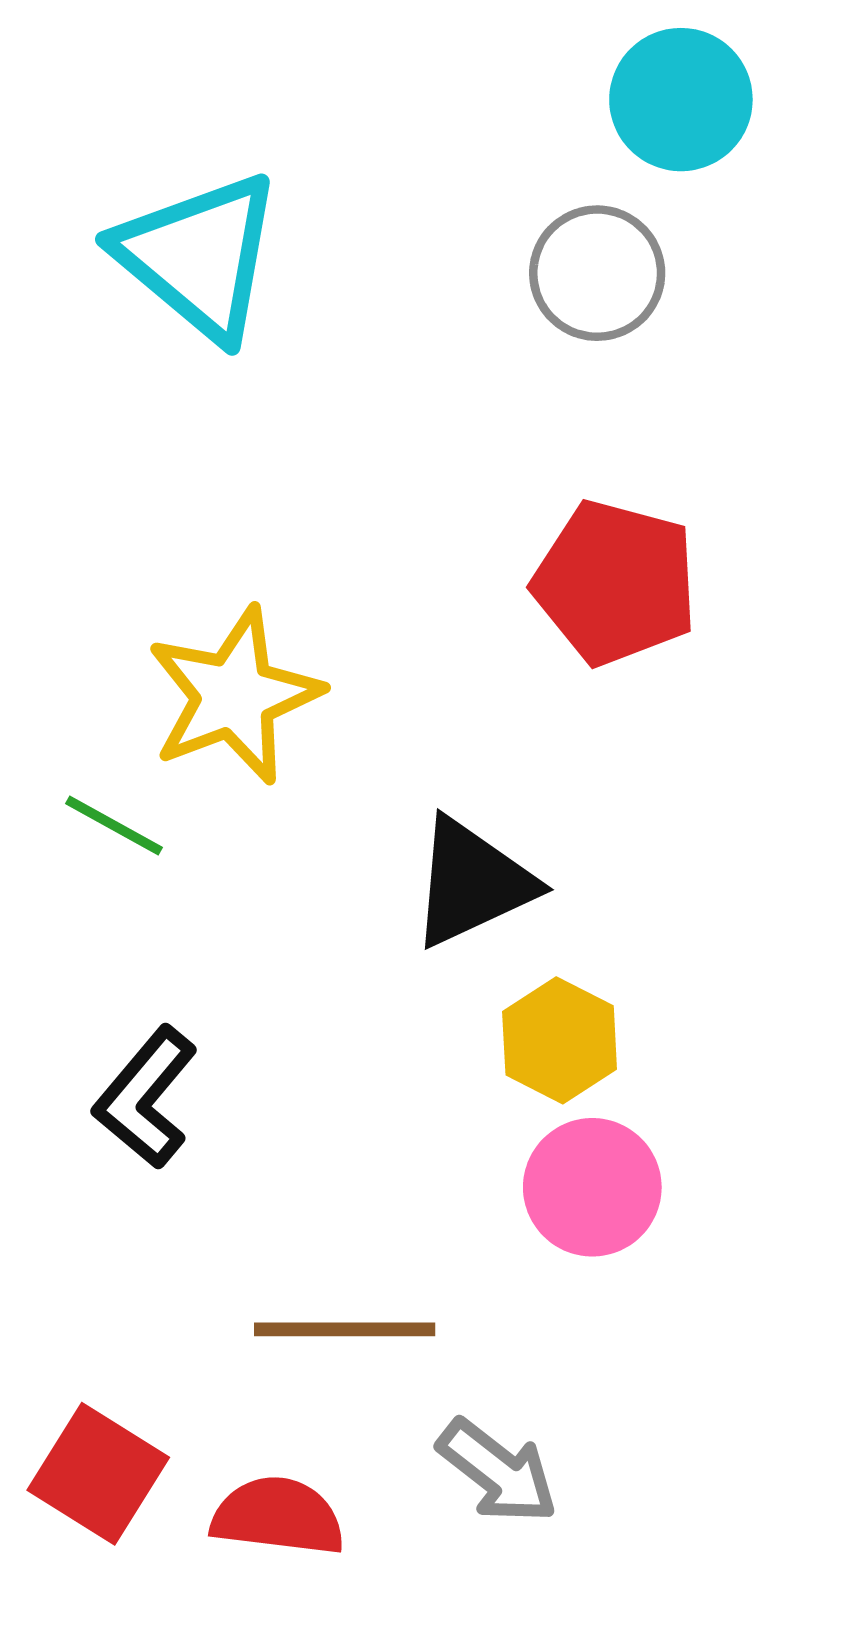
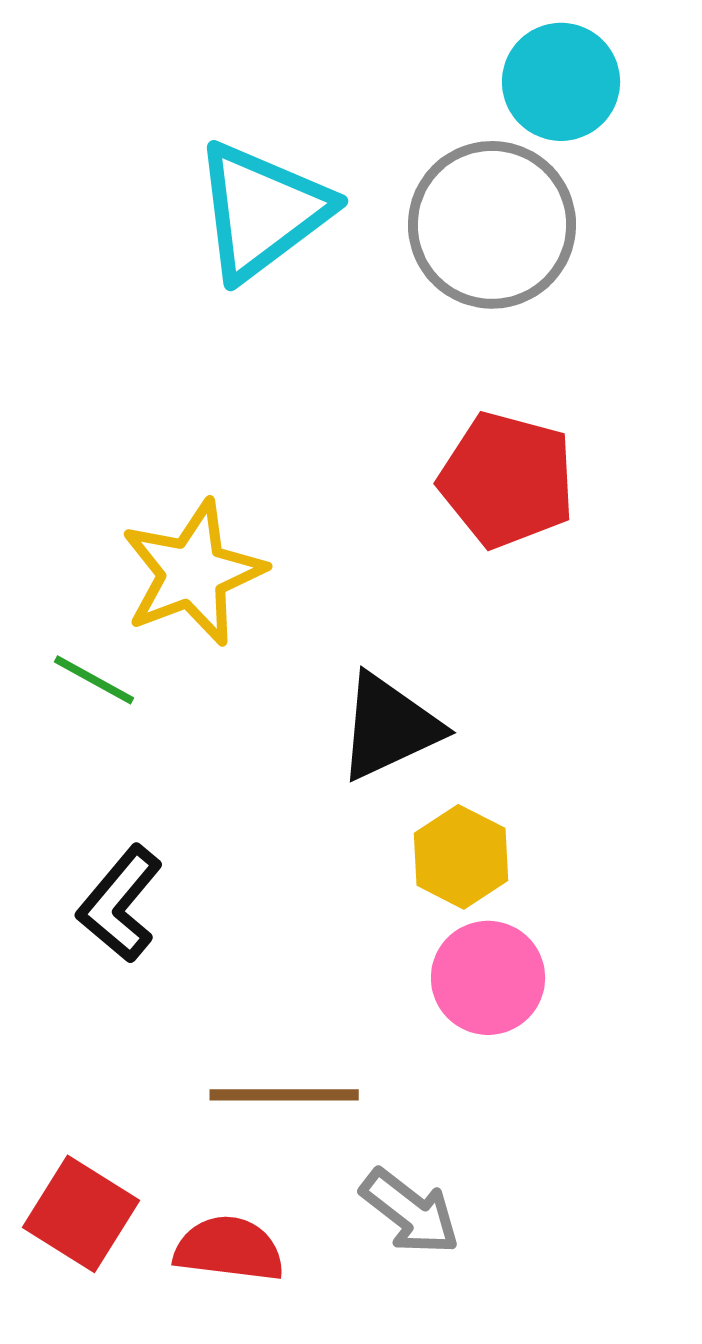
cyan triangle: (199, 256) -> (262, 211), moved, turned 43
gray circle: (597, 273) -> (492, 225), size x1.5

